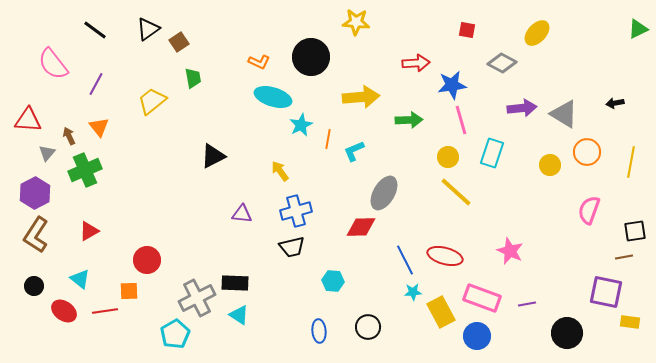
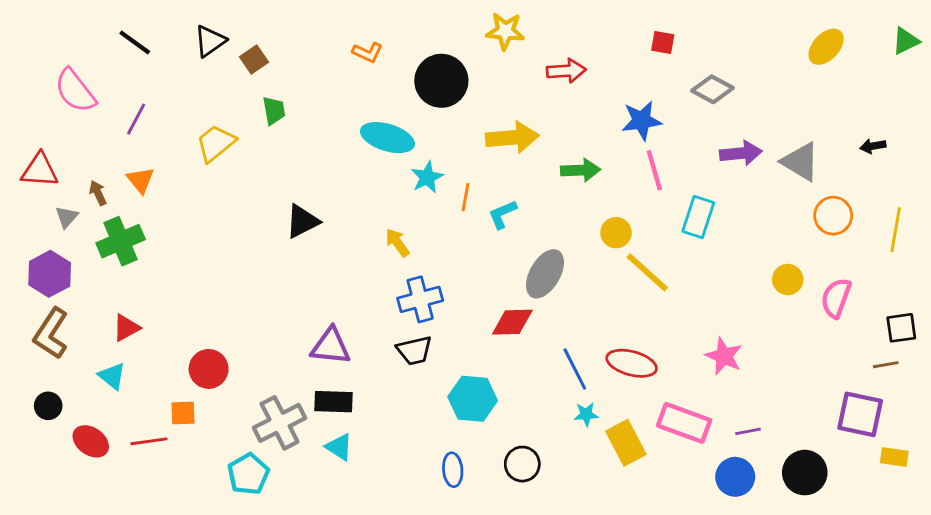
yellow ellipse: (537, 33) -> (826, 47), moved
orange L-shape: (259, 62) -> (368, 52), moved
red arrow: (416, 63) -> (566, 71), moved
yellow circle: (448, 157) -> (616, 233), moved
yellow circle: (550, 165) -> (788, 280), moved
purple triangle: (242, 214) -> (331, 346), moved, size x1.4
cyan triangle: (80, 279) -> (112, 376), moved
cyan hexagon: (333, 281) -> (473, 399), size x1.5
blue circle: (477, 336) -> (735, 477), moved

